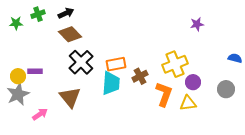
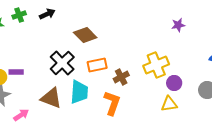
brown diamond: (70, 34) -> (85, 35), moved
cyan trapezoid: (111, 83) -> (79, 92), moved
orange L-shape: (164, 94) -> (112, 103), moved
brown triangle: (70, 97) -> (51, 98), turned -30

